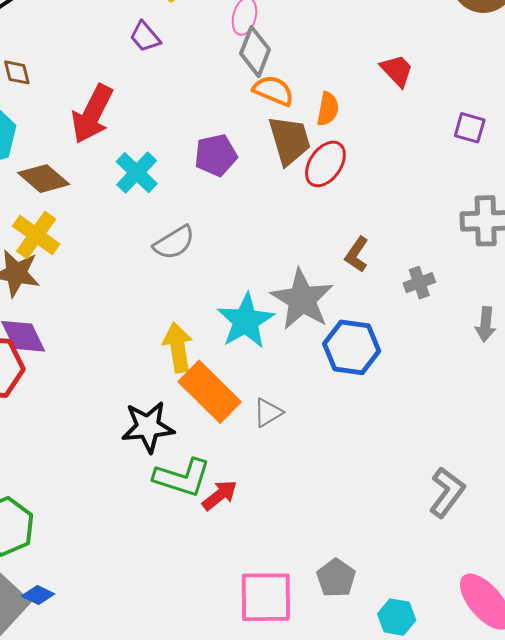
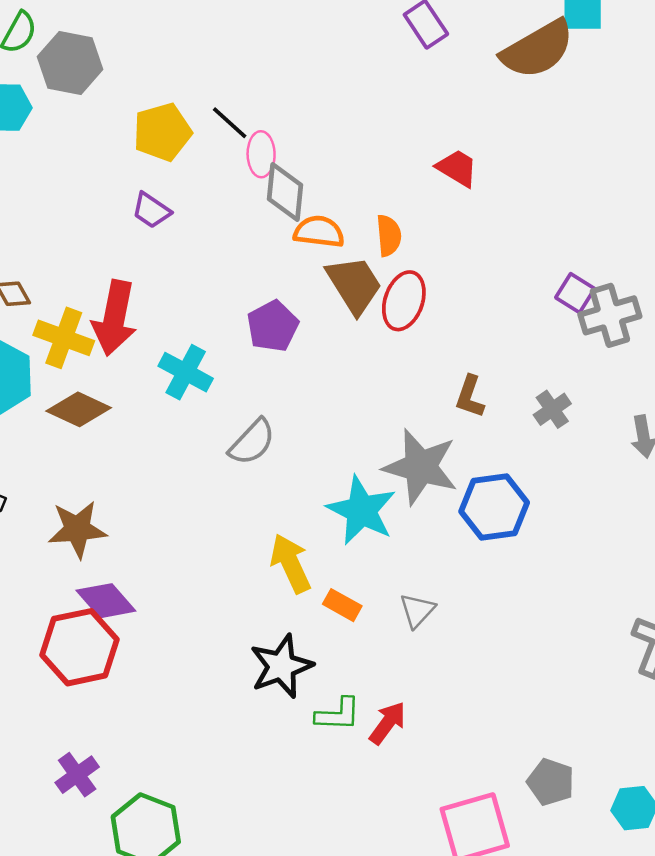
purple square: (470, 128) -> (575, 293), moved, turned 32
yellow cross: (36, 235) -> (64, 338), moved
orange rectangle: (210, 392) -> (342, 605), size x0.5
green L-shape: (182, 477) -> (338, 714), size x0.7

